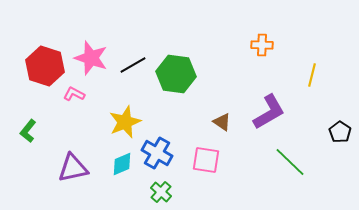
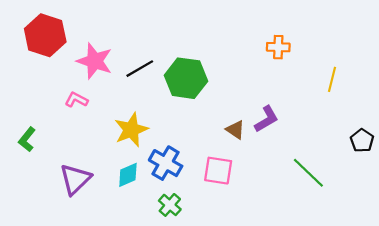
red hexagon: (45, 66) -> (45, 35), moved
purple L-shape: (269, 112) -> (266, 119), moved, size x0.7
purple triangle: (73, 168) -> (75, 179), turned -32

